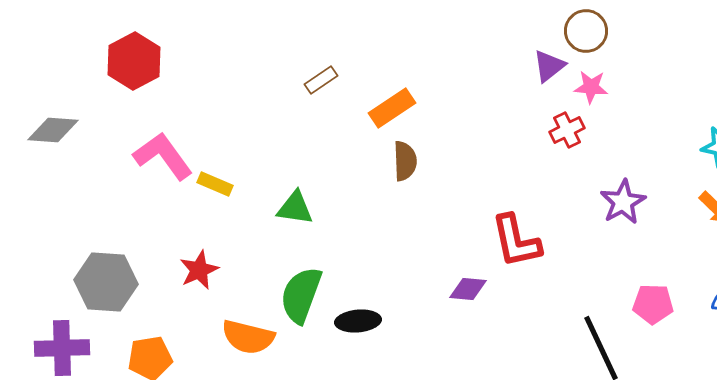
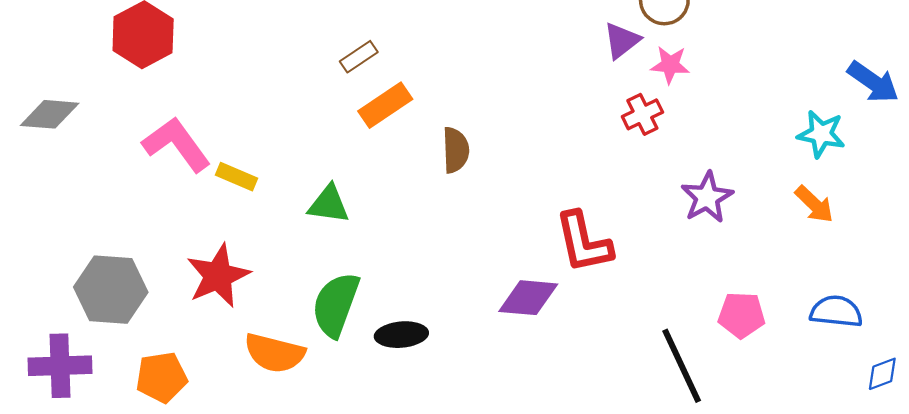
orange rectangle: (392, 108) -> (385, 105), moved
red star: (199, 270) -> (218, 276), size x1.4
purple diamond: (468, 289) -> (528, 298), size x1.4

